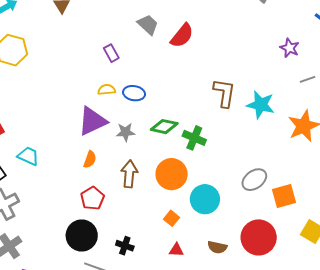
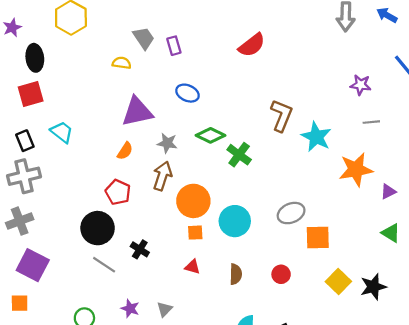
gray trapezoid: (148, 25) -> (144, 38), moved
purple star: (290, 48) -> (361, 85), turned -30
yellow semicircle: (107, 90) -> (122, 63), moved
gray star: (126, 132) -> (167, 143), moved
orange circle: (172, 174) -> (193, 201), moved
red pentagon: (92, 198) -> (118, 192), turned -30
orange square: (172, 218) -> (195, 233), turned 35
red circle: (259, 237) -> (281, 274), size x0.5
brown semicircle: (217, 247) -> (236, 274), turned -114

